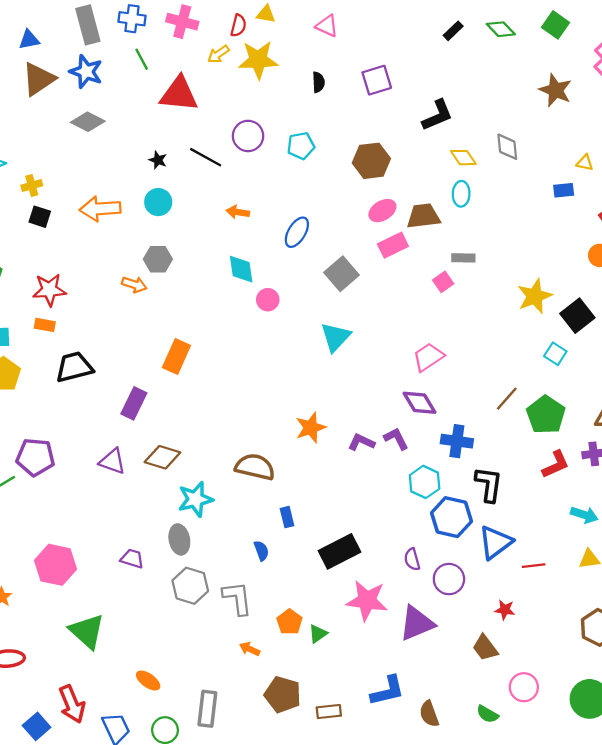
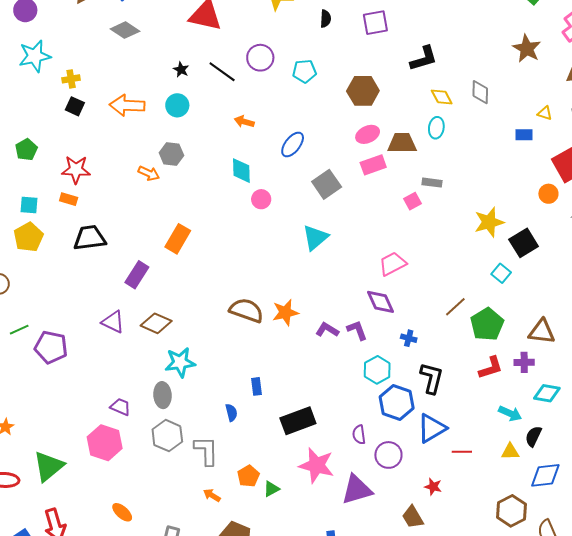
blue cross: (457, 441) -> (409, 338), size x0.6
purple pentagon: (35, 457) -> (51, 347), moved
brown semicircle: (255, 467) -> (246, 310), moved
pink hexagon: (55, 565) -> (105, 443), moved
green triangle: (87, 631) -> (49, 466), moved, turned 32

